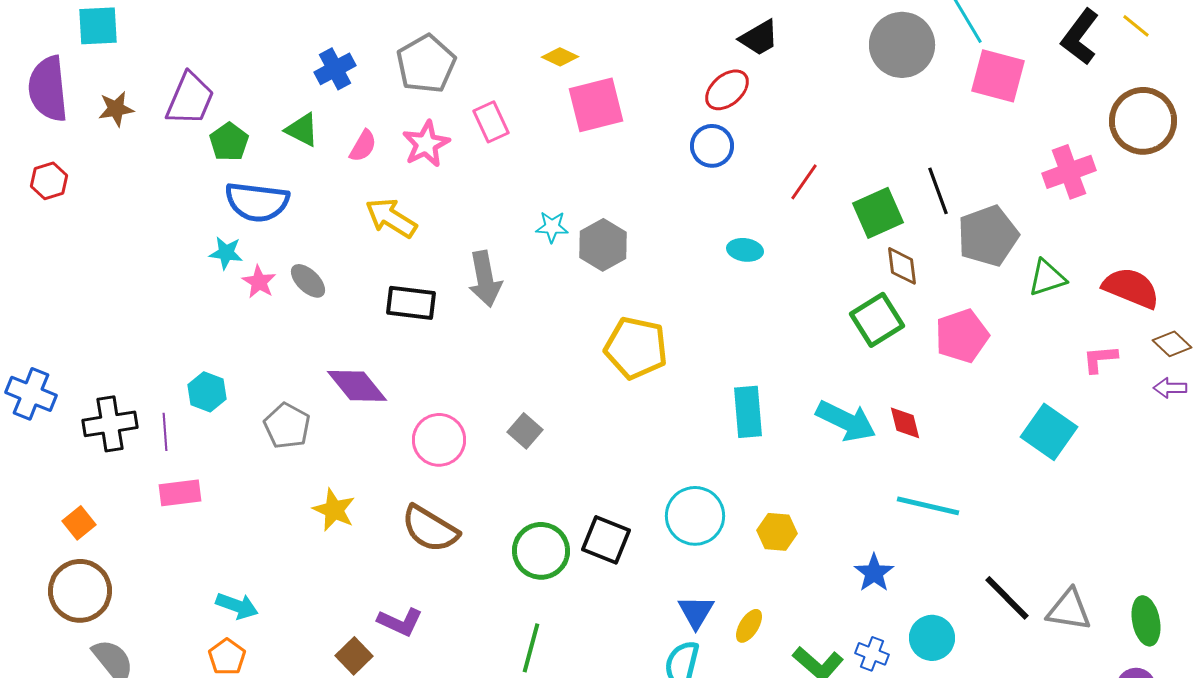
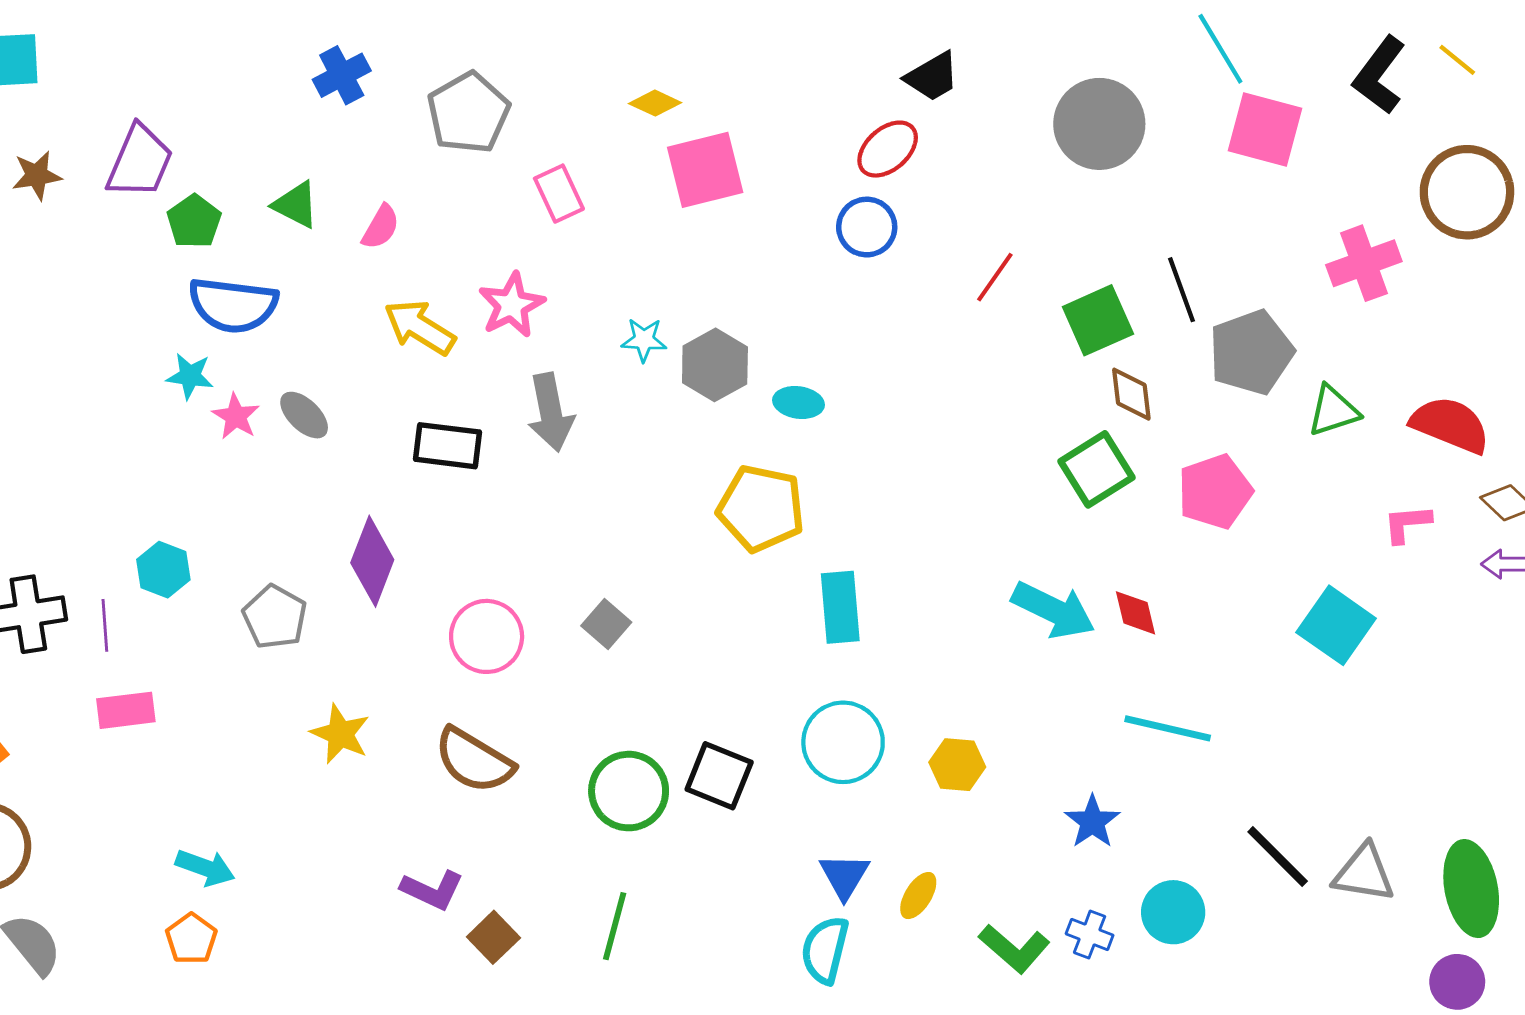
gray circle: (902, 45) -> (1099, 124), moved
blue cross: (335, 69) -> (342, 75), moved
pink star: (426, 144) -> (512, 305), moved
cyan ellipse: (745, 250) -> (798, 402), moved
purple diamond: (357, 386) -> (372, 561), turned 60
cyan rectangle: (748, 412) -> (840, 607), moved
green ellipse: (1146, 621) -> (1471, 889), size x1.4
brown square: (354, 656) -> (493, 937), moved

